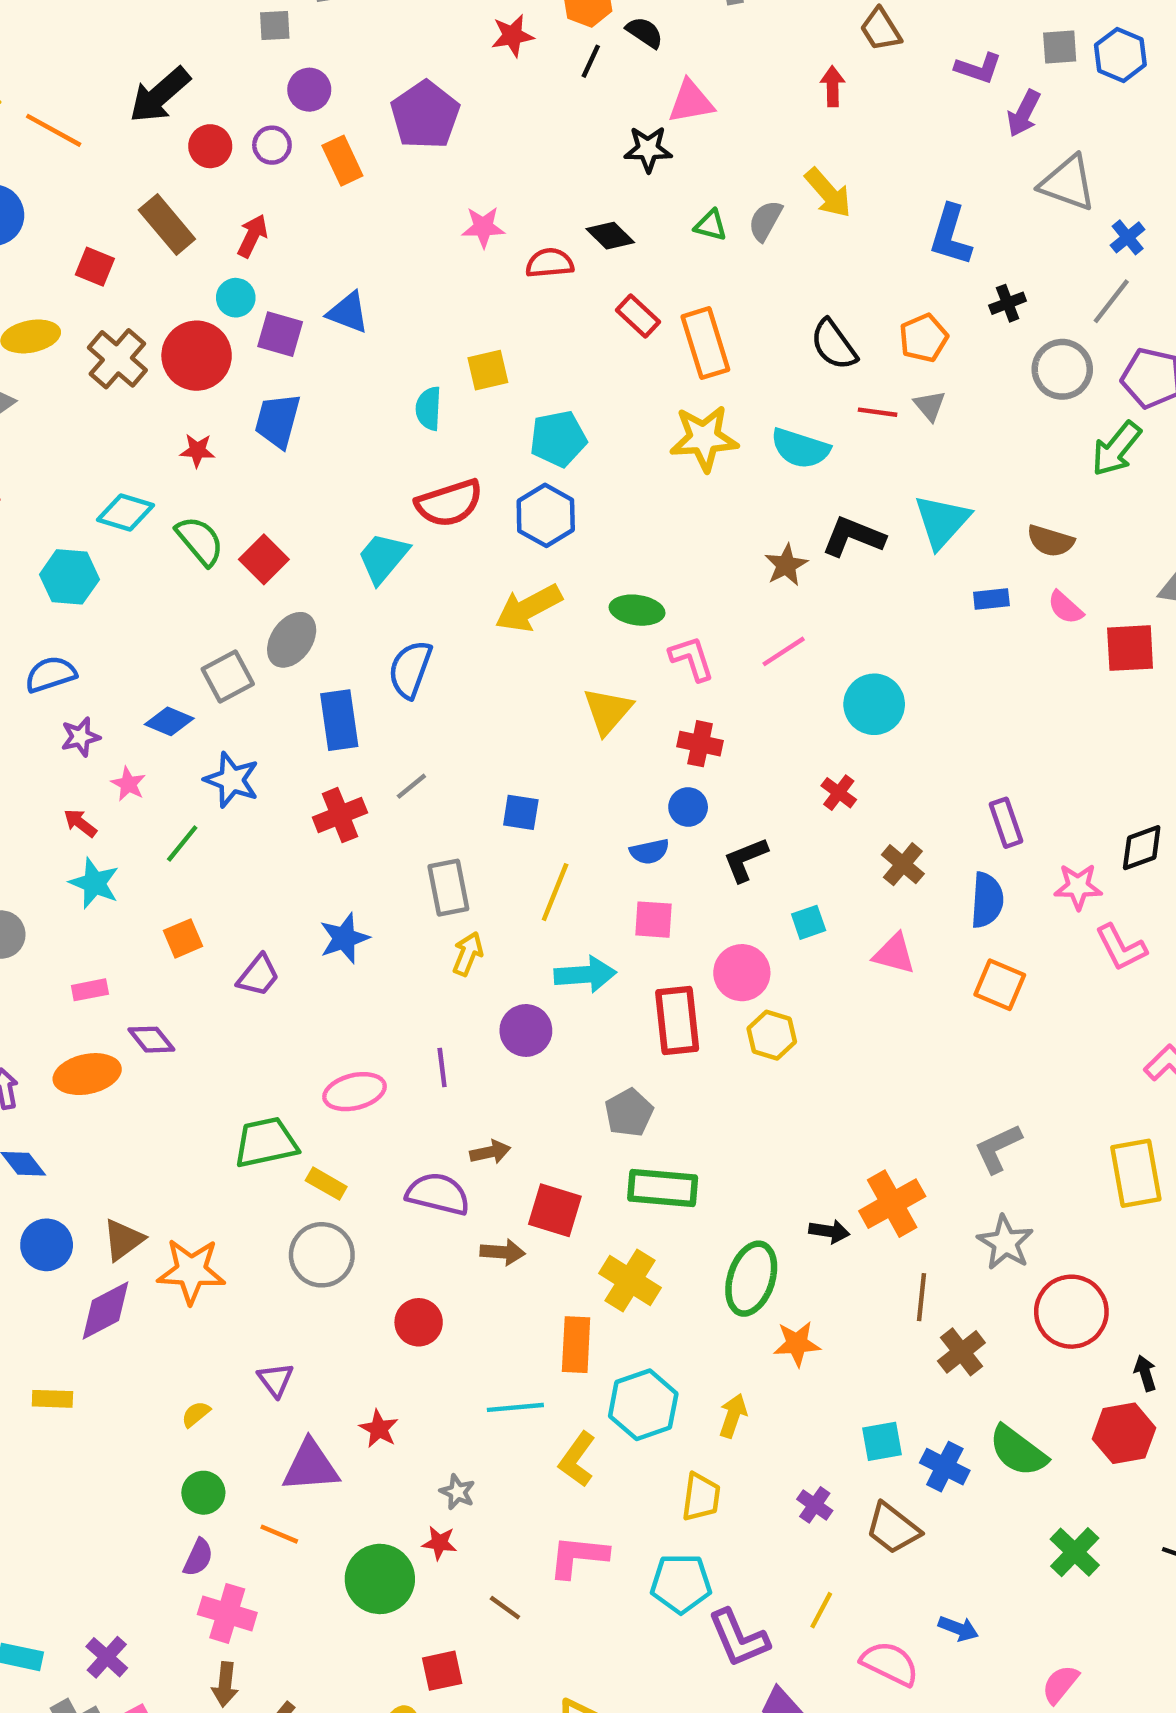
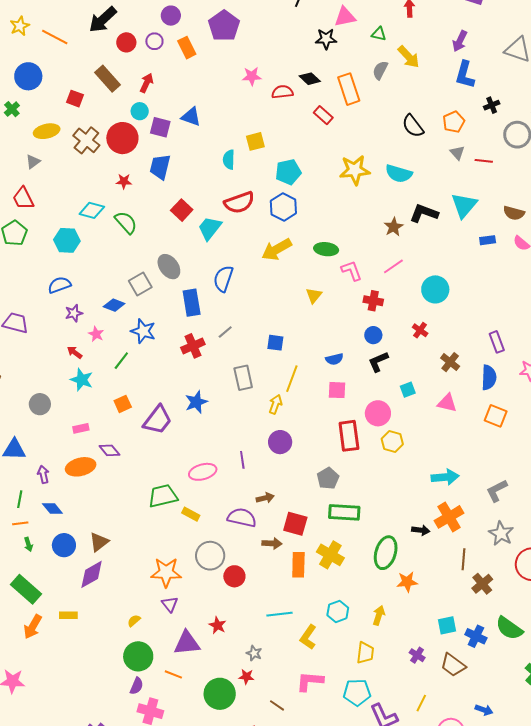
purple arrow: (1024, 113) -> (460, 41), moved
green triangle: (711, 225) -> (379, 34), moved
orange rectangle: (705, 343) -> (349, 89), moved
red line: (878, 412) -> (484, 161), moved
red square: (264, 559) -> (182, 210), moved
gray ellipse: (292, 640) -> (169, 267), turned -70
yellow triangle: (608, 711) -> (314, 295), size x0.7
red cross: (700, 744) -> (373, 301), moved
blue circle: (688, 807) -> (373, 335), moved
yellow arrow: (468, 954) -> (275, 404), moved
cyan arrow: (585, 974) -> (445, 477), moved
purple trapezoid: (258, 975) -> (157, 420), size x1.5
gray circle: (322, 1255) -> (210, 556), moved
orange star: (191, 1271) -> (166, 572), moved
orange rectangle: (576, 1345) -> (298, 565), moved
cyan hexagon: (643, 1405) -> (338, 611), size x0.7
green circle: (203, 1493) -> (138, 656), size x1.5

